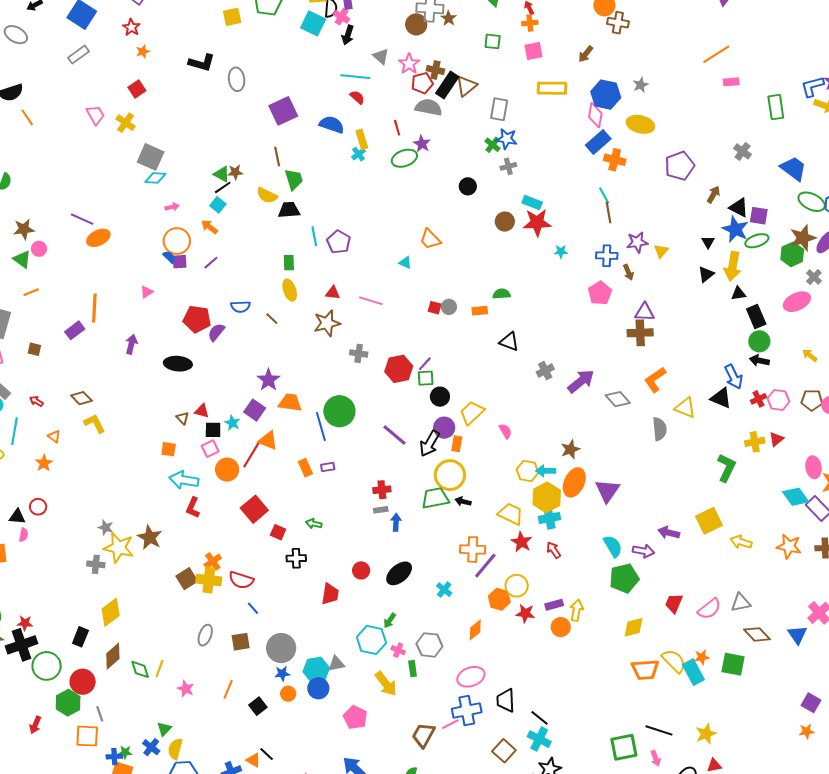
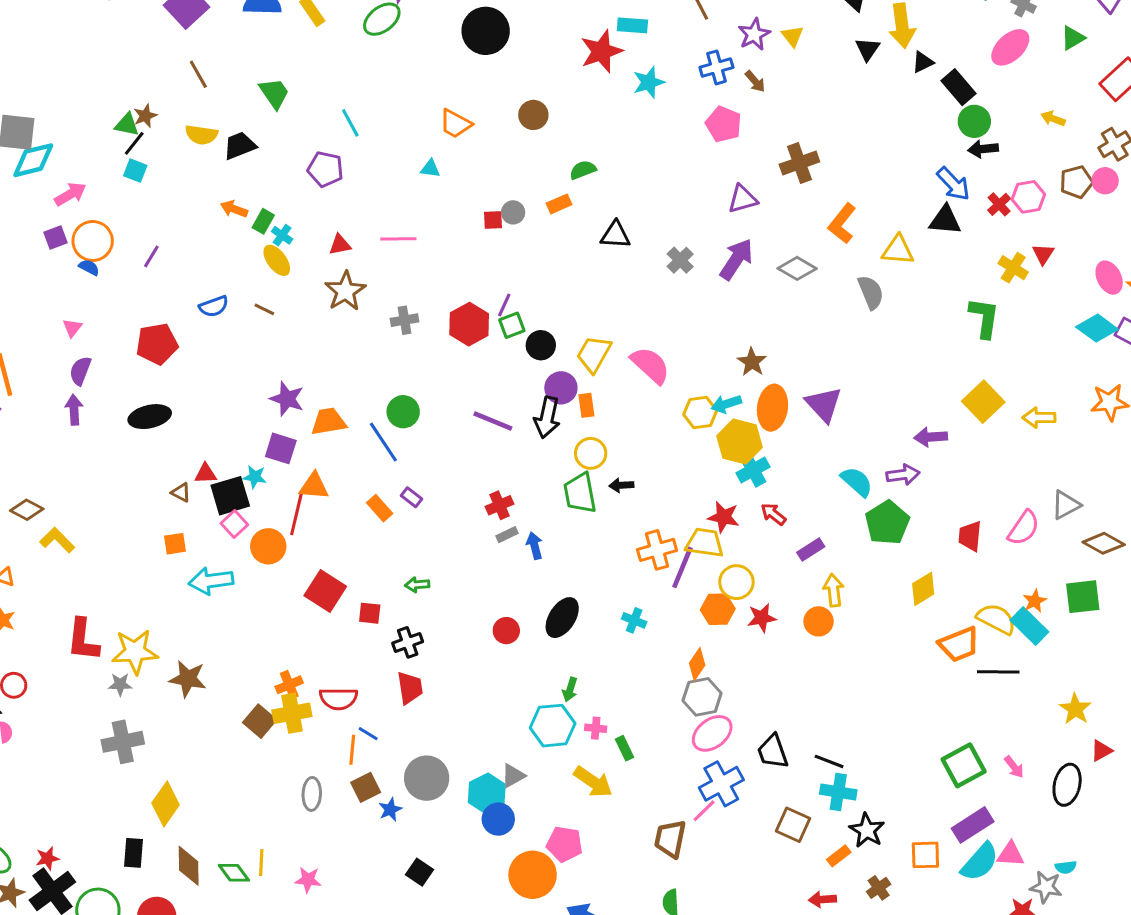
cyan cross: (358, 154) -> (282, 235), moved
cyan diamond: (155, 178) -> (33, 160), size x1.4
green trapezoid: (294, 179) -> (274, 93), moved
black circle: (468, 186) -> (486, 31), size x1.8
cyan rectangle: (532, 202) -> (632, 25), moved
pink arrow: (172, 207) -> (70, 194), size x1.5
brown circle: (505, 222) -> (533, 115), moved
orange arrow: (209, 227) -> (234, 209), moved
cyan line: (314, 236) -> (350, 123), moved
cyan star: (561, 252) -> (649, 82), size x1.5
purple square: (180, 262) -> (56, 237), moved
green rectangle: (289, 263) -> (263, 221), turned 49
purple triangle: (644, 312) -> (742, 199), moved
purple semicircle: (216, 332) -> (80, 371), moved
green circle: (339, 411) -> (403, 412), size x0.7
black square: (213, 430) -> (230, 496), size x1.5
pink semicircle: (505, 431) -> (650, 365), size x1.8
yellow cross: (755, 442) -> (1013, 268), turned -30
purple rectangle: (328, 467) -> (412, 497), turned 64
yellow circle: (450, 475) -> (591, 453), size x0.7
green trapezoid: (435, 498) -> (580, 493), turned -72
red L-shape: (193, 508) -> (83, 640), moved, size x1.4
yellow trapezoid: (511, 514) -> (705, 543), moved
yellow star: (119, 548) -> (135, 652), moved
orange cross: (213, 561) -> (289, 685), turned 30
gray cross: (96, 564) -> (123, 742), size x1.5
red trapezoid: (330, 594) -> (410, 688), moved
purple rectangle: (554, 605) -> (811, 550), moved
gray hexagon: (429, 645) -> (702, 697), moved
brown diamond: (113, 656) -> (189, 866), turned -32
blue star: (282, 674) -> (390, 809), moved
orange line: (228, 689) -> (352, 750), moved
orange circle: (288, 694) -> (533, 875), moved, size x2.0
black line: (659, 730) -> (998, 672), moved

